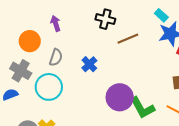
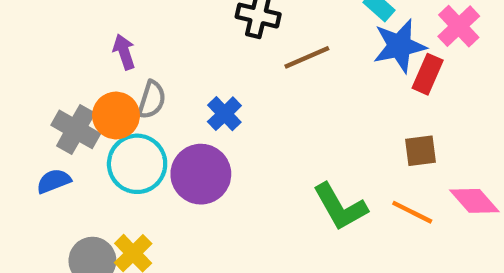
purple arrow: (56, 23) -> (124, 52), moved
orange circle: (30, 41) -> (116, 116), moved
purple circle: (120, 97) -> (201, 174), moved

